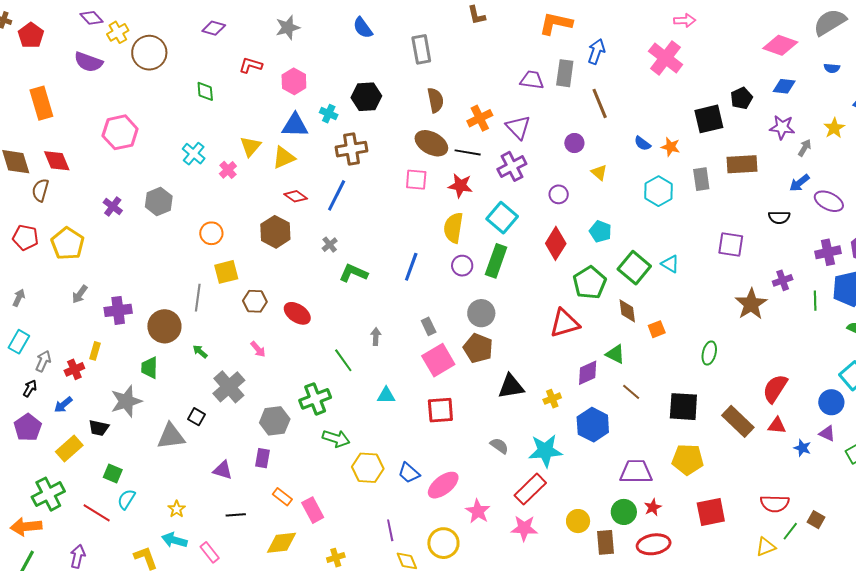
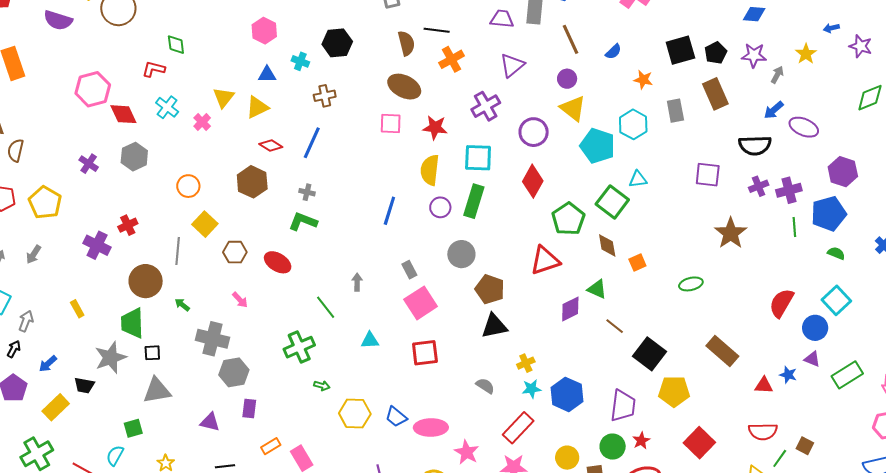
red L-shape: (251, 65) -> (154, 69), moved
black pentagon: (741, 98) -> (716, 53), moved
blue triangle: (295, 125) -> (267, 75), size x0.7
purple triangle: (518, 127) -> (512, 65), moved, turned 36
purple circle: (574, 143) -> (567, 79), moved
blue semicircle: (642, 143) -> (613, 52), moved, turned -78
brown cross: (352, 149) -> (325, 96), size x0.7
black line: (468, 152) -> (437, 30), moved
red diamond: (57, 161) -> (123, 114), moved
brown rectangle: (742, 164) -> (715, 94), turned 72
yellow triangle: (599, 172) -> (573, 108), size x1.6
purple circle: (559, 194) -> (534, 132), size x1.5
black semicircle: (779, 217) -> (755, 145), size x1.5
cyan square: (502, 218) -> (478, 158), turned -36
cyan pentagon: (600, 231) -> (598, 146), moved, size x1.6
gray cross: (330, 245) -> (307, 192), turned -35
purple cross: (828, 252) -> (789, 190), moved
cyan triangle: (670, 264) -> (638, 179), moved, turned -36
yellow square: (226, 272) -> (205, 224), turned -30
green L-shape: (353, 273) -> (303, 222), moved
purple cross: (783, 280) -> (759, 186), moved
gray arrow: (80, 294) -> (34, 254), moved
purple cross: (118, 310) -> (97, 245), moved, turned 36
brown pentagon: (478, 348) -> (490, 289), moved
yellow rectangle: (95, 351) -> (77, 309), turned -42
green ellipse: (709, 353) -> (691, 284), turned 65
green trapezoid: (149, 368) -> (132, 323), size x1.4
red cross: (74, 369) -> (128, 225), moved
gray cross: (229, 387) -> (213, 339), turned -32
red semicircle: (775, 389) -> (781, 303), moved
yellow cross: (552, 399) -> (526, 363), moved
black square: (683, 407) -> (649, 354), moved, turned 36
black square: (197, 417) -> (152, 353), moved, turned -30
gray hexagon: (275, 421) -> (234, 372), moved
blue hexagon: (593, 425) -> (567, 394), moved
red triangle: (777, 425) -> (764, 385), moved
green arrow: (336, 438) -> (322, 386), size x0.6
cyan star: (545, 451) -> (532, 389), size x0.6
purple trapezoid: (636, 472) -> (623, 406), turned 100
green square: (113, 474) -> (133, 428), moved, turned -36
pink ellipse: (443, 485) -> (431, 428), turned 40
orange rectangle: (282, 497) -> (271, 446), turned -66
red square: (711, 512) -> (699, 443), turned -32

